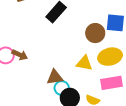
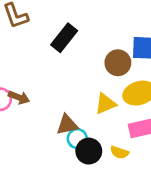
yellow triangle: (84, 63) -> (105, 104), turned -30

